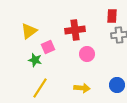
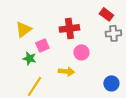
red rectangle: (112, 16) -> (106, 14), turned -56
yellow arrow: (82, 88) -> (66, 71), moved

